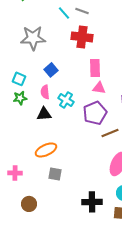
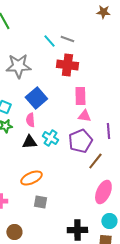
blue square: (51, 70) -> (36, 98), size x1.5
cyan cross: (66, 100) -> (50, 138), moved
brown line: (110, 133) -> (95, 161), turned -30

